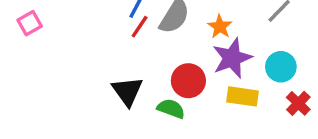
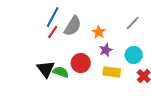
purple star: (232, 58) -> (106, 50), size x0.6
green semicircle: (171, 109) -> (61, 72), moved

